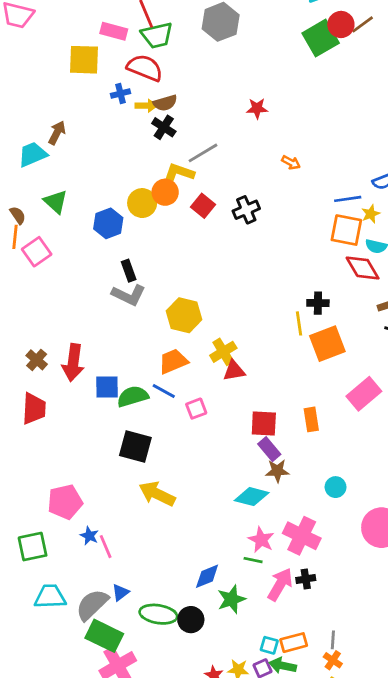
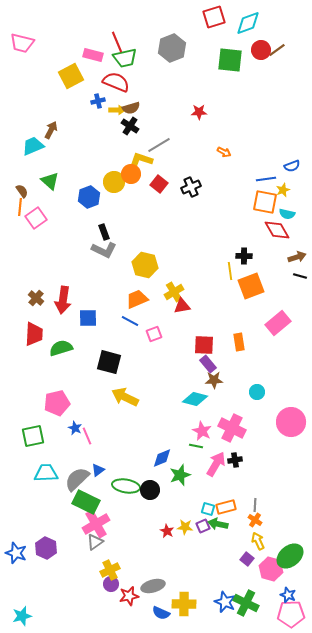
green square: (321, 38) -> (230, 60), moved, turned 36
yellow square: (84, 60) -> (71, 76), turned -30
green semicircle: (133, 396) -> (61, 348), moved

